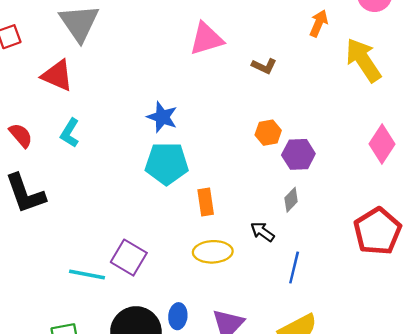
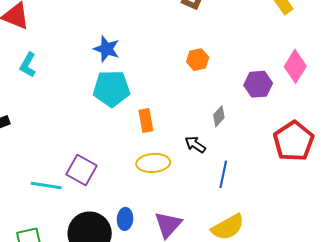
purple hexagon: (298, 154) -> (258, 84), moved

